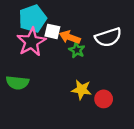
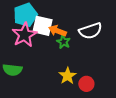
white square: (52, 31) -> (42, 26), size x1.5
yellow star: (81, 90) -> (67, 76), turned 30

